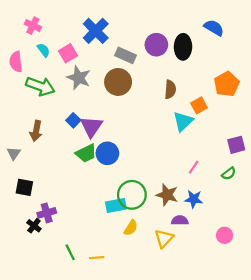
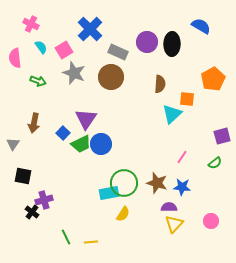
green arrow: (40, 86) -> (38, 81), size x0.6
orange square: (199, 105) -> (187, 99), turned 35
blue square: (73, 120) -> (63, 133), moved
yellow triangle: (164, 238) -> (174, 224), moved

